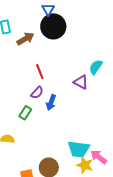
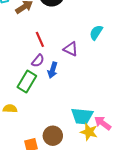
purple triangle: (81, 82) -> (71, 49), moved
green rectangle: (25, 113) -> (27, 81), size x1.5

